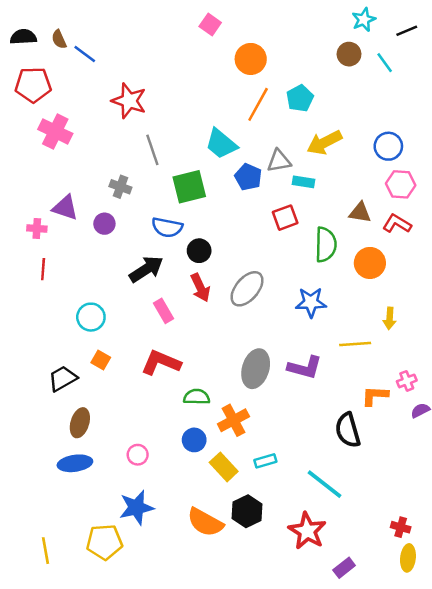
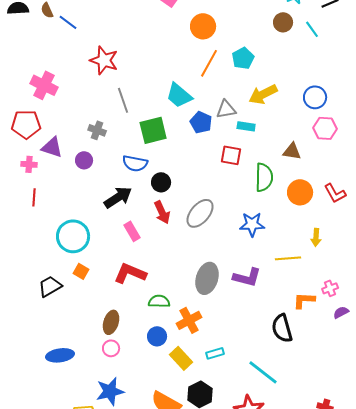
red pentagon: (33, 85) -> (26, 124), moved
red square: (285, 218) -> (231, 155), turned 30
red L-shape: (397, 224) -> (335, 193), moved, turned -150
cyan circle: (91, 317) -> (73, 236), size x1.4
brown ellipse: (80, 423) -> (111, 322), moved

